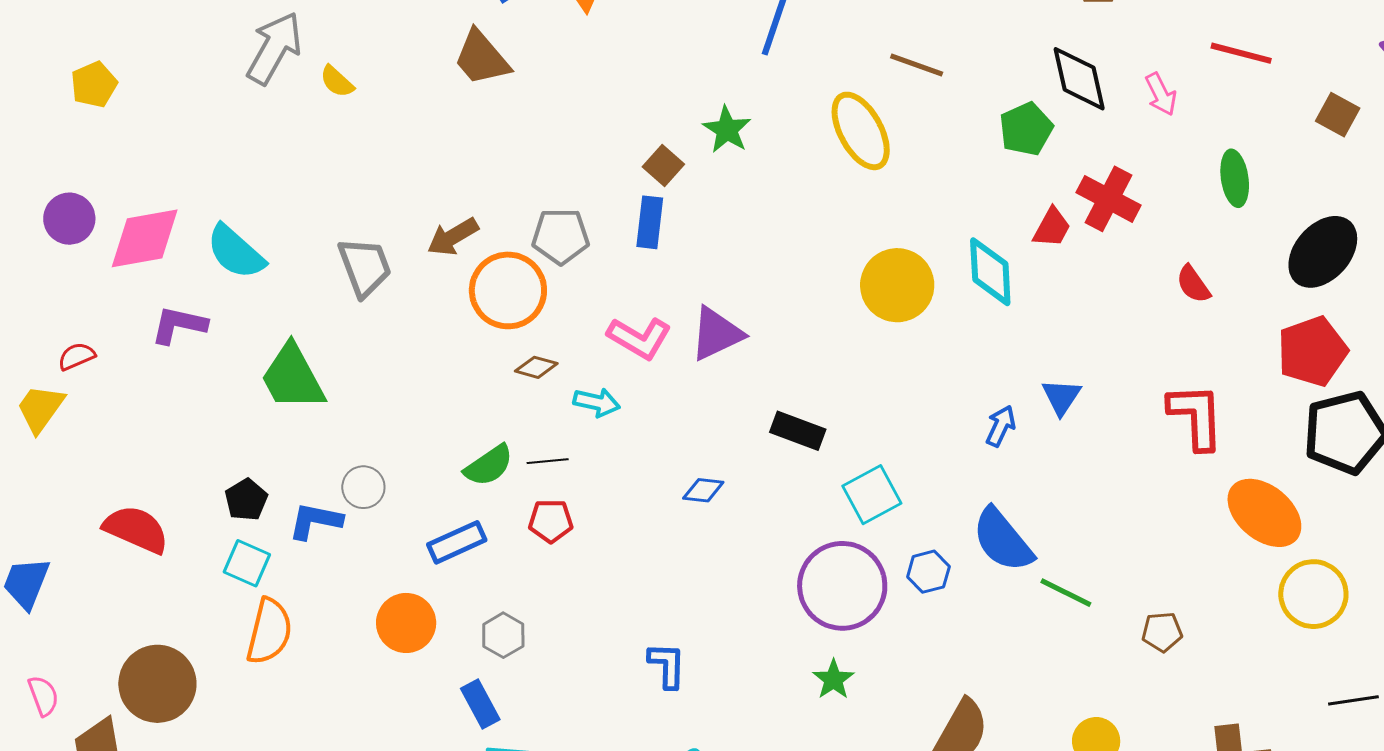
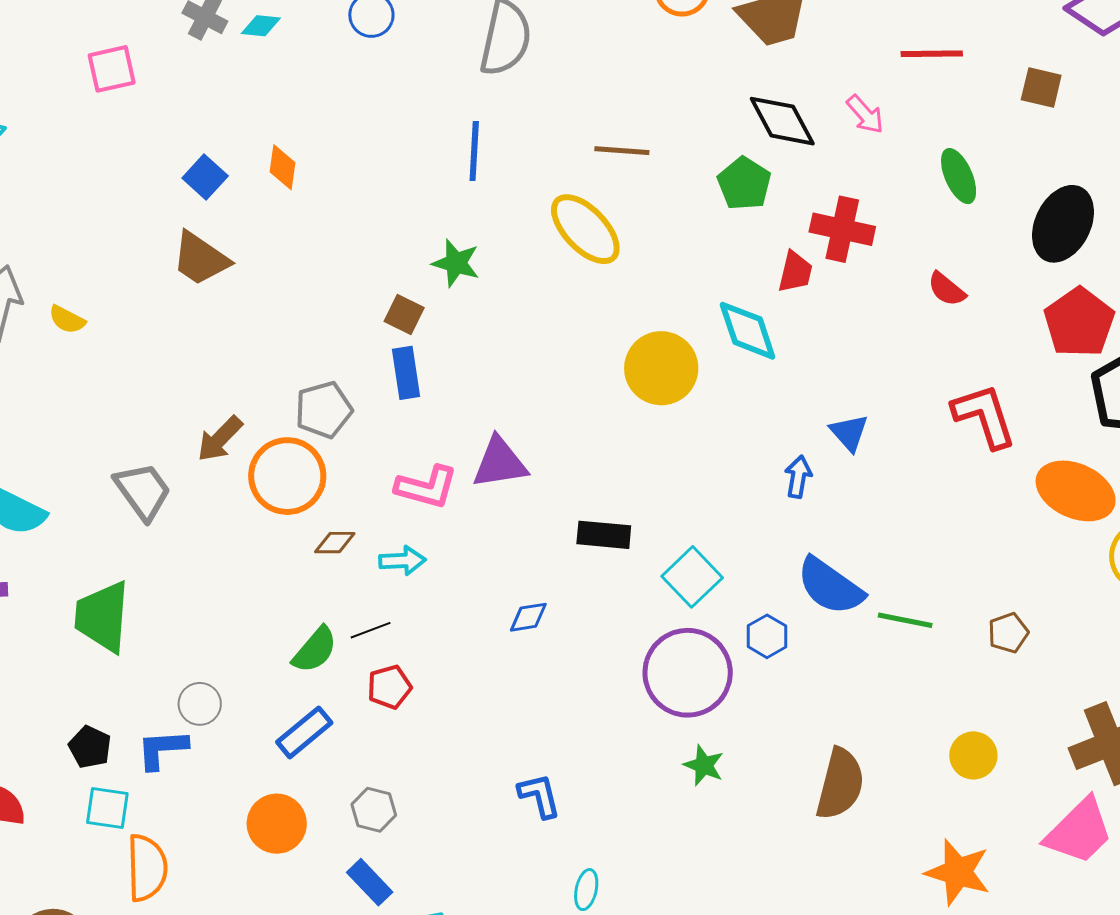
purple triangle: (716, 334) -> (500, 463), turned 32
green trapezoid: (293, 377) -> (102, 617), turned 48

